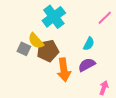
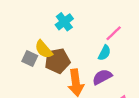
cyan cross: (54, 17) -> (64, 22), size x0.7
pink line: (105, 18) -> (114, 33), moved

